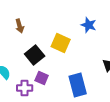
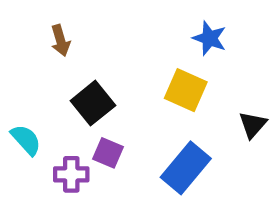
yellow square: (61, 43) -> (186, 90), moved
blue rectangle: (78, 85) -> (186, 168), turned 55

